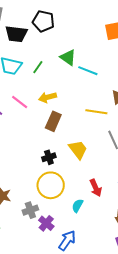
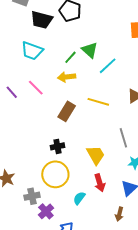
green line: (38, 67) -> (70, 57), moved
cyan line: (88, 71) -> (108, 66), turned -72
yellow arrow: (48, 97) -> (67, 77), moved
yellow line: (96, 112) -> (98, 102), moved
yellow trapezoid: (78, 150) -> (96, 155), moved

